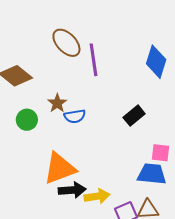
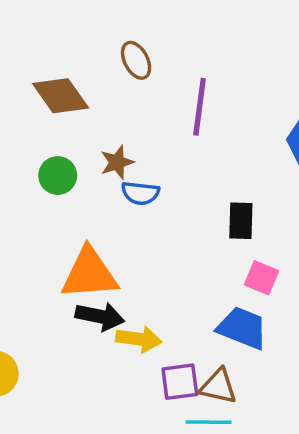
brown ellipse: (66, 43) -> (136, 60), moved, size x0.7
black rectangle: (134, 116) -> (241, 221), turned -65
pink square: (160, 153) -> (262, 278), moved

